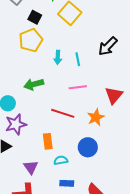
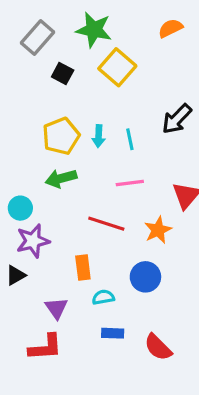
yellow pentagon: (31, 40) -> (61, 136), moved

